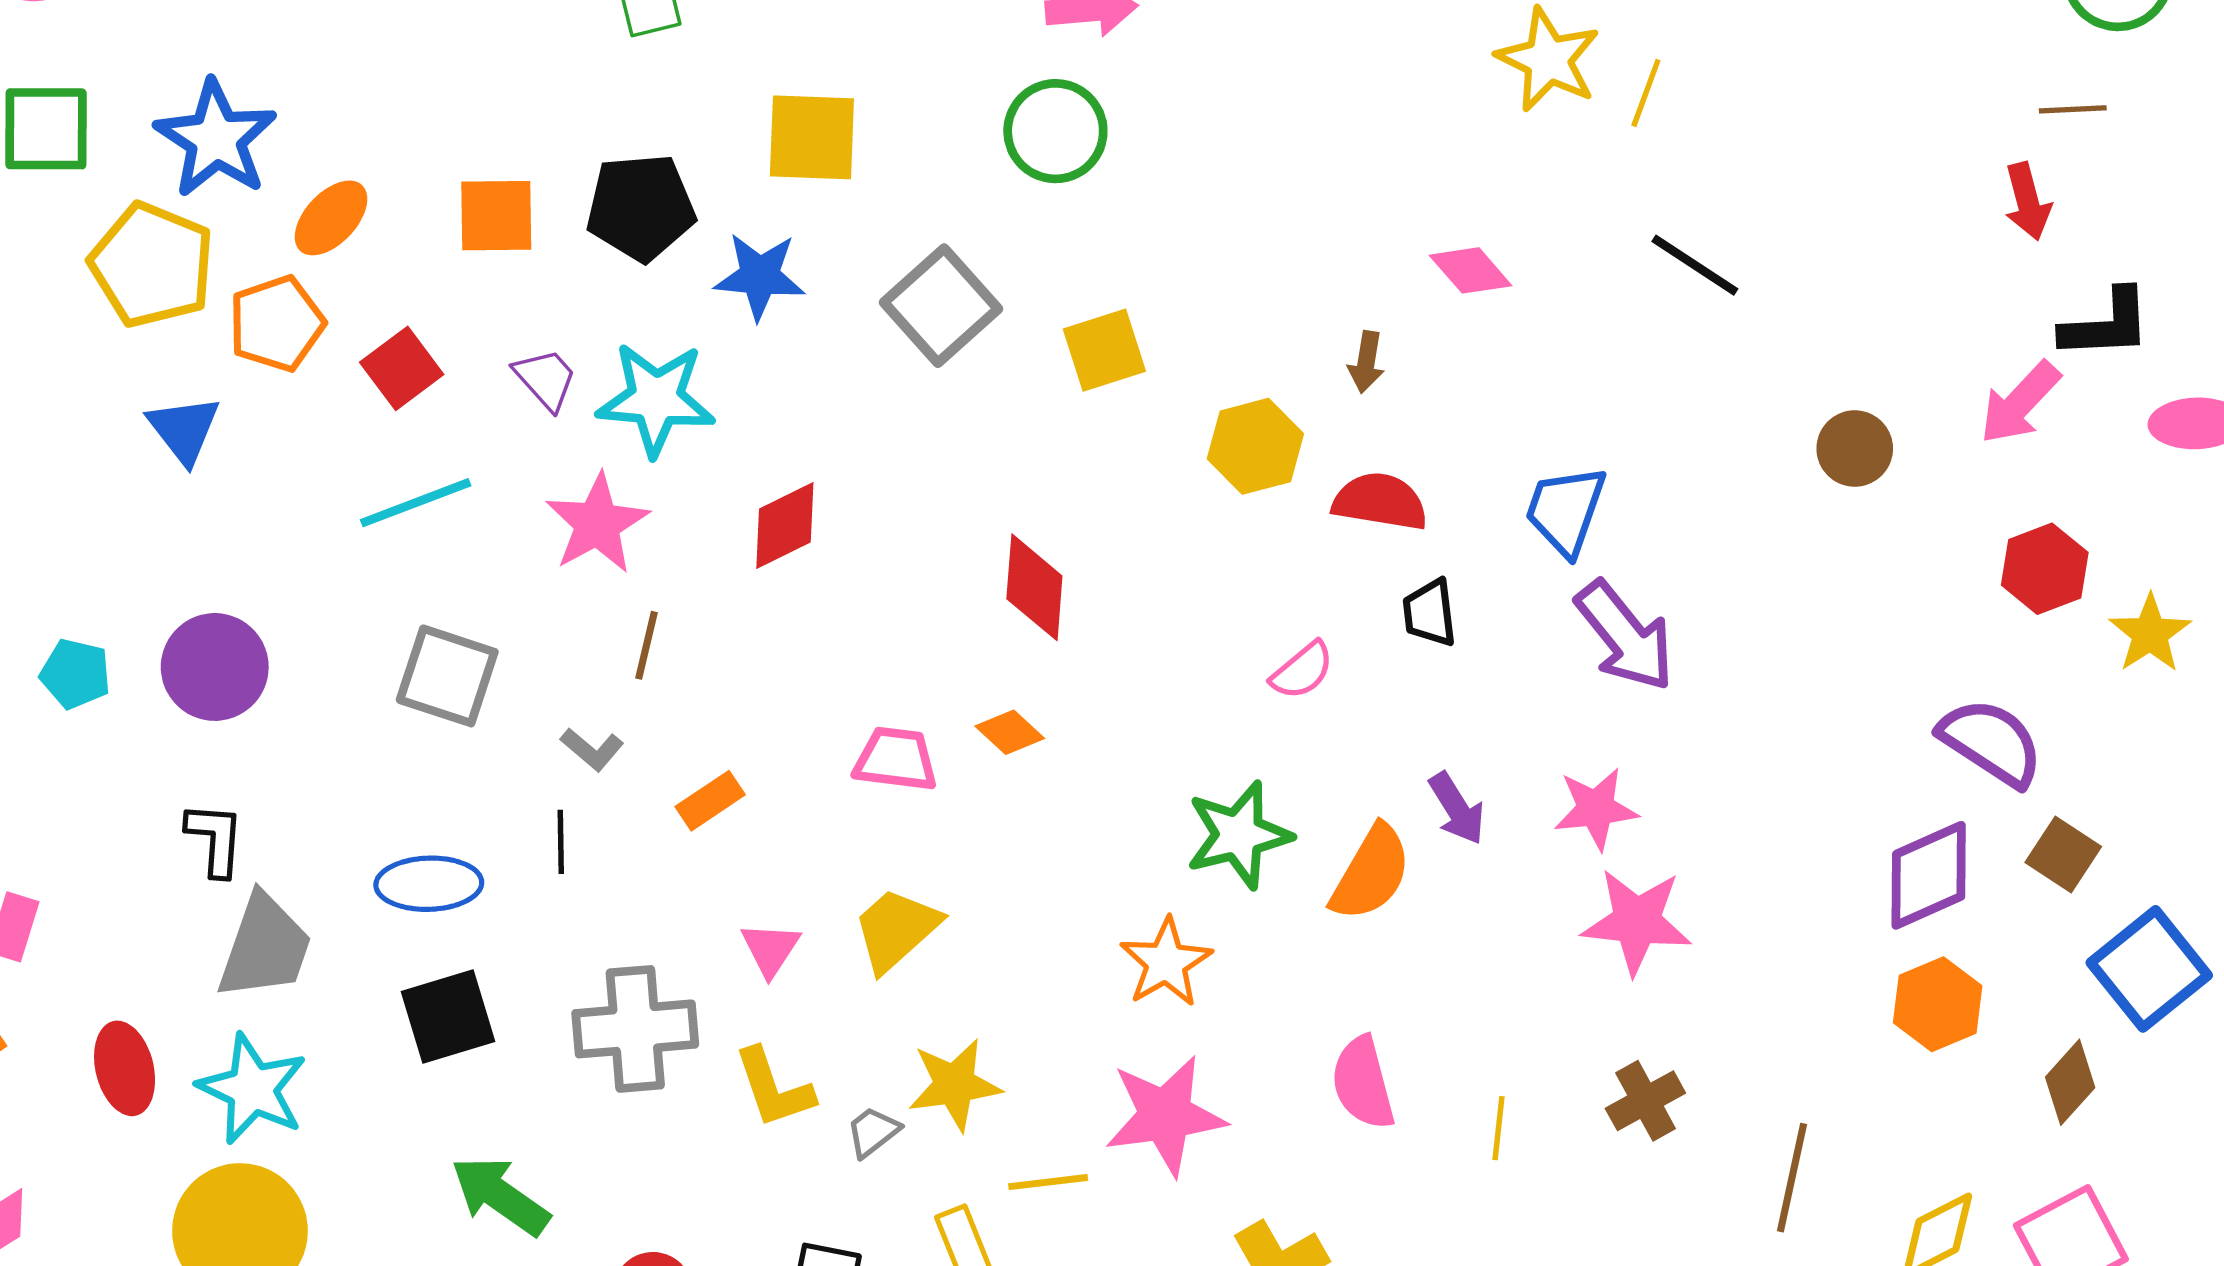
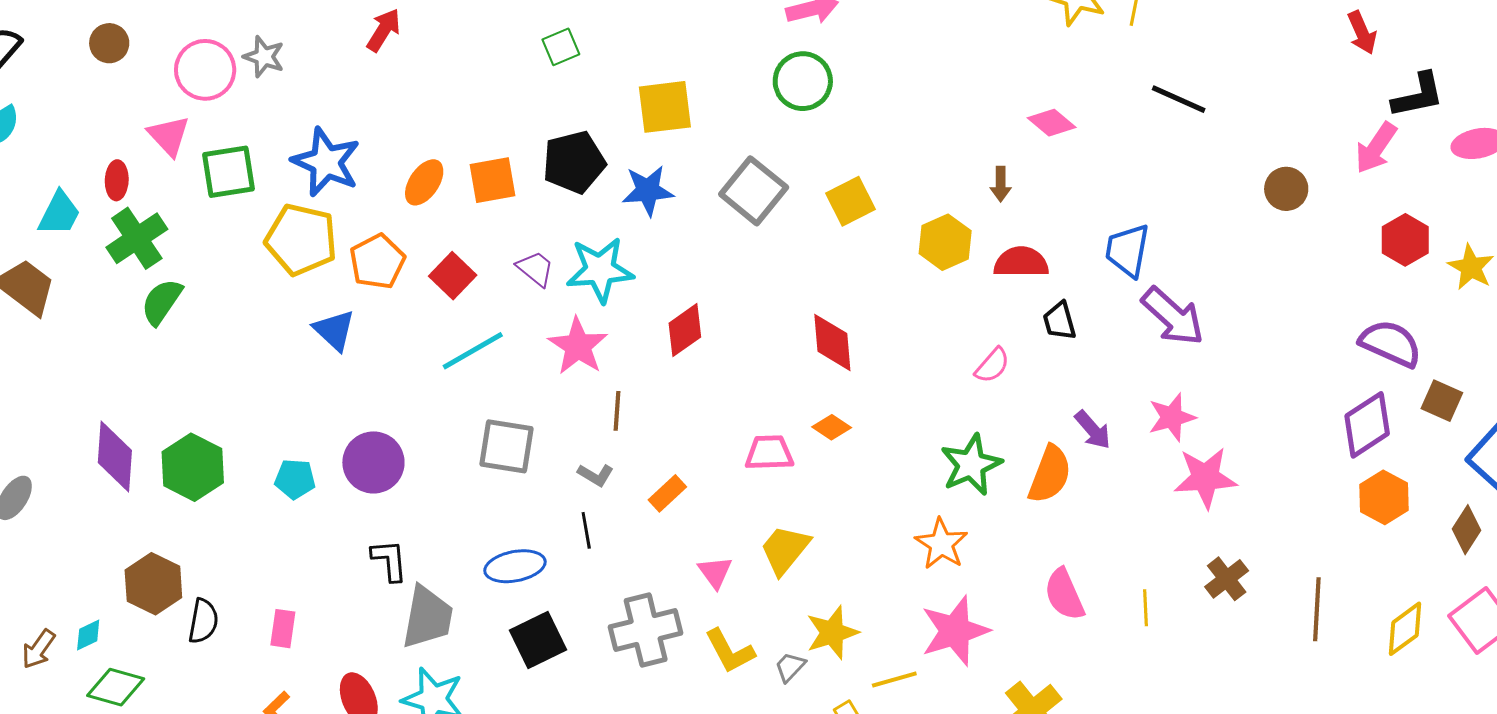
orange ellipse: (331, 218) -> (424, 182), moved

